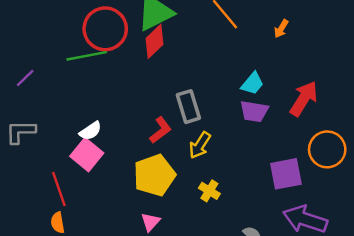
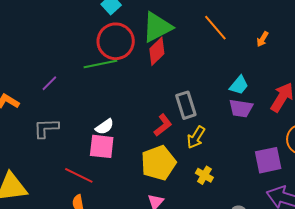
pink square: (87, 155) -> (102, 146), turned -32
red line: (59, 189) -> (79, 175), turned -44

